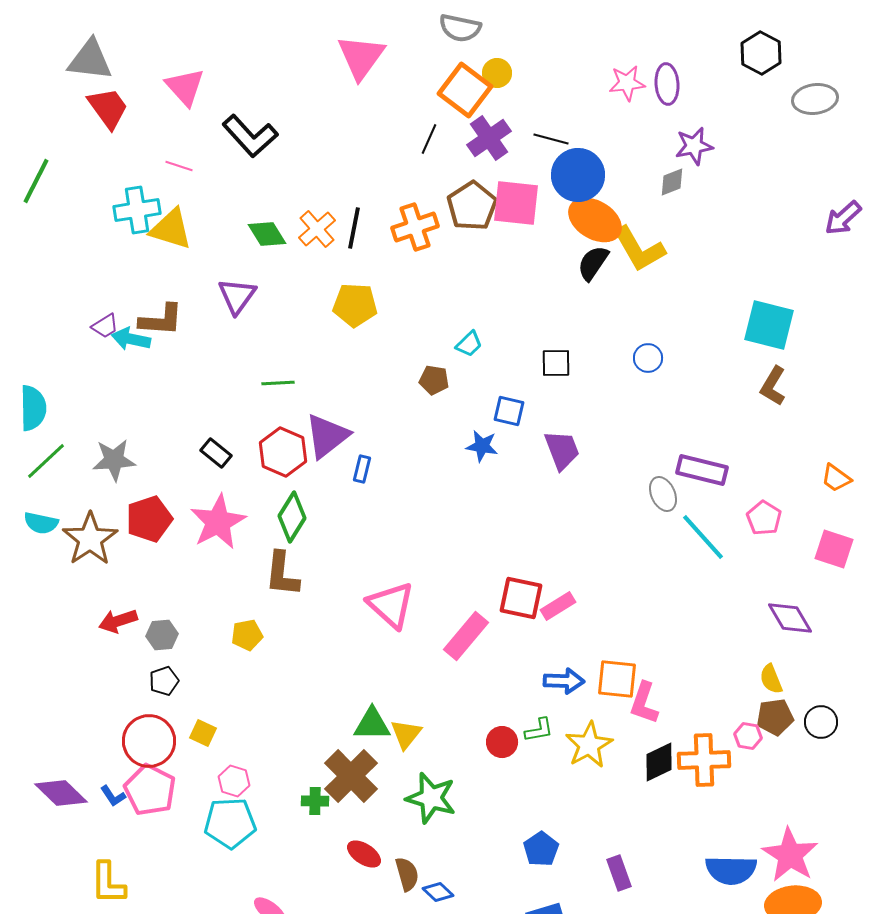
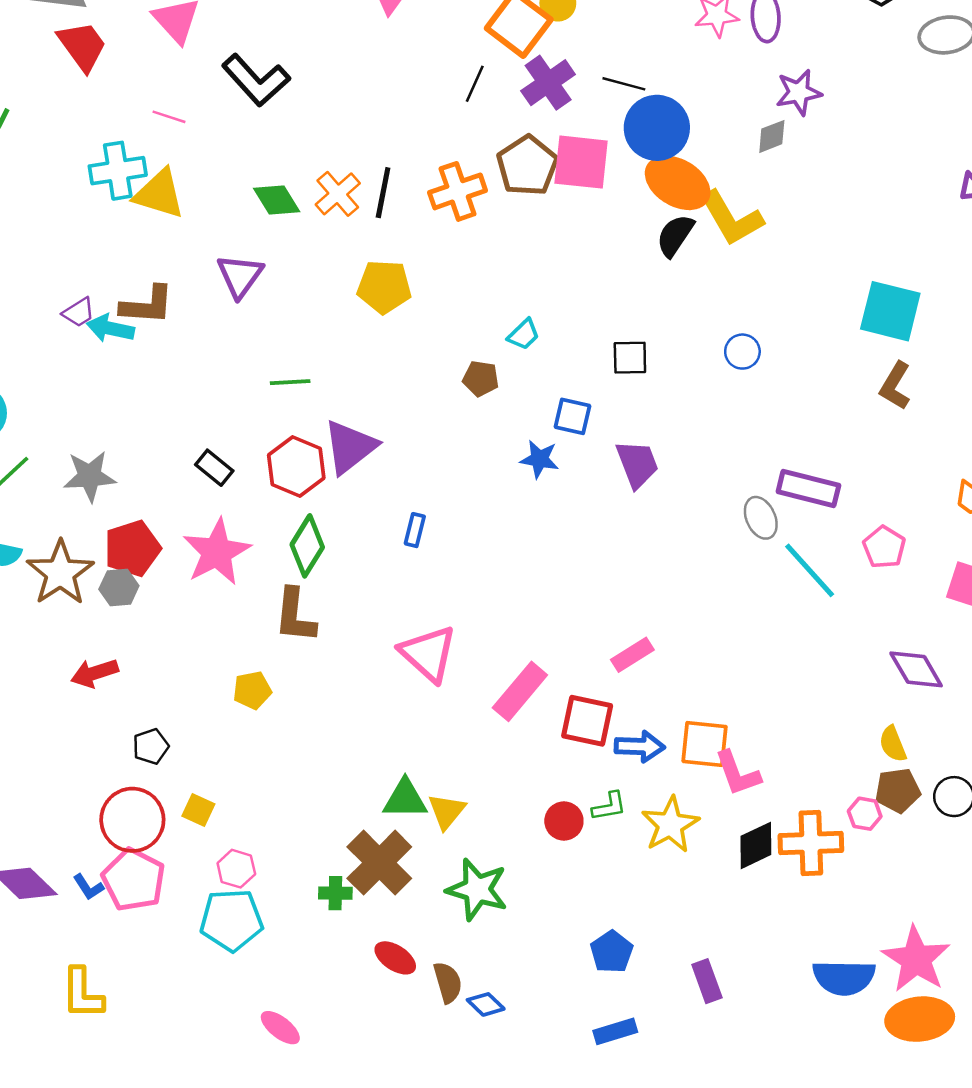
blue rectangle: (362, 469) -> (415, 530), moved
red square: (521, 598) -> (587, 721), moved
gray hexagon: (162, 635) -> (119, 588), moved
pink L-shape: (644, 703) -> (738, 773), turned -39

